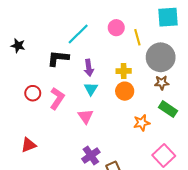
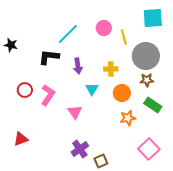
cyan triangle: (91, 89) -> (92, 89), moved
orange circle: (125, 91) -> (122, 93), moved

